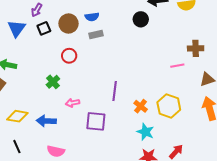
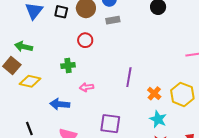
black square: (44, 28) -> (61, 12), turned 32
green cross: (53, 82) -> (68, 66), turned 32
yellow diamond: (17, 116) -> (30, 81), moved
purple square: (96, 121) -> (110, 124), moved

